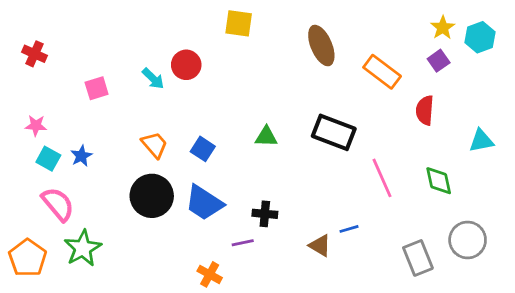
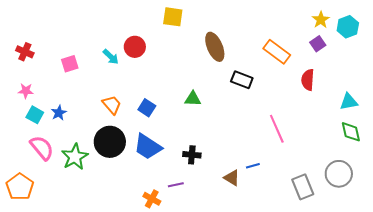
brown ellipse: (321, 46) -> (215, 47), moved
red cross: (34, 54) -> (25, 52), moved
black rectangle: (334, 132) -> (242, 80), moved, size x0.7
green diamond: (439, 181) -> (351, 132), moved
purple line: (243, 243) -> (176, 185), moved
green star: (83, 248) -> (75, 157), moved

